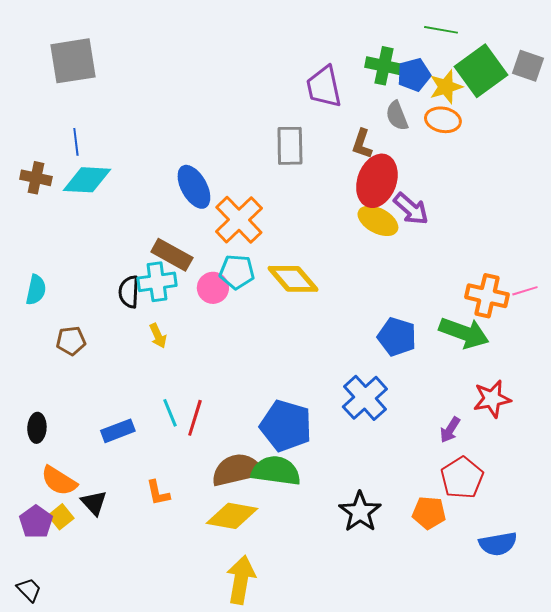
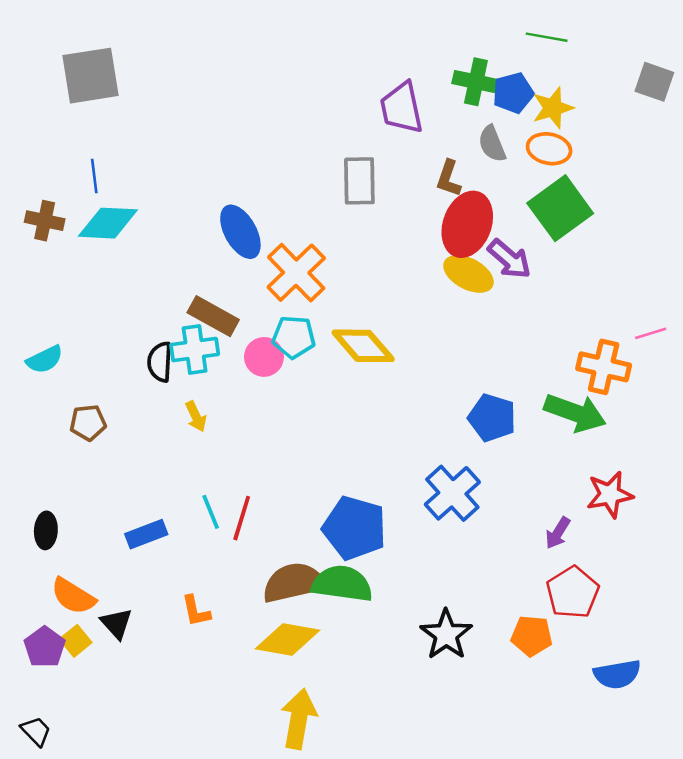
green square: (481, 71) -> (560, 208), moved
cyan semicircle: (36, 290) -> (45, 359), turned 52
pink line: (525, 291) -> (651, 333), moved

